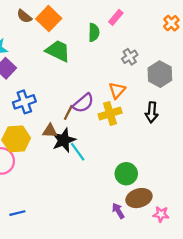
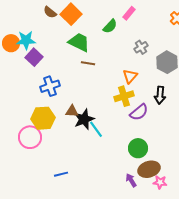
green semicircle: (94, 32) -> (110, 26), turned 42
purple semicircle: (83, 103) -> (139, 112), moved
brown line: (68, 112) -> (88, 63), moved, turned 72
blue line: (17, 213) -> (61, 174), moved
pink star: (161, 214) -> (160, 182), moved

